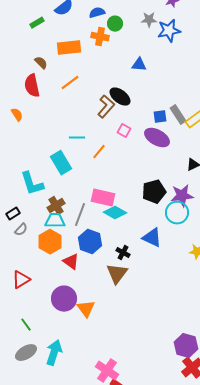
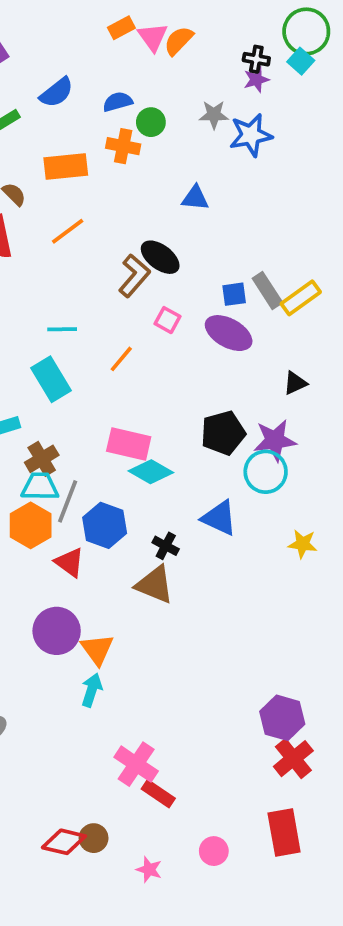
cyan line: (77, 138) -> (62, 329), moved
gray line: (80, 215) -> (68, 501), moved
brown triangle: (117, 274) -> (155, 585), turned -45
cyan arrow: (54, 353) -> (92, 690), moved, size x0.7

